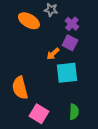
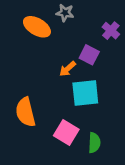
purple cross: (72, 24) -> (111, 31), moved
pink square: (39, 114) -> (66, 133), moved

